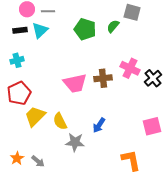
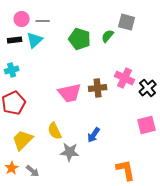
yellow trapezoid: (35, 116) -> (23, 140), moved
pink square: (152, 126) -> (147, 125), moved

